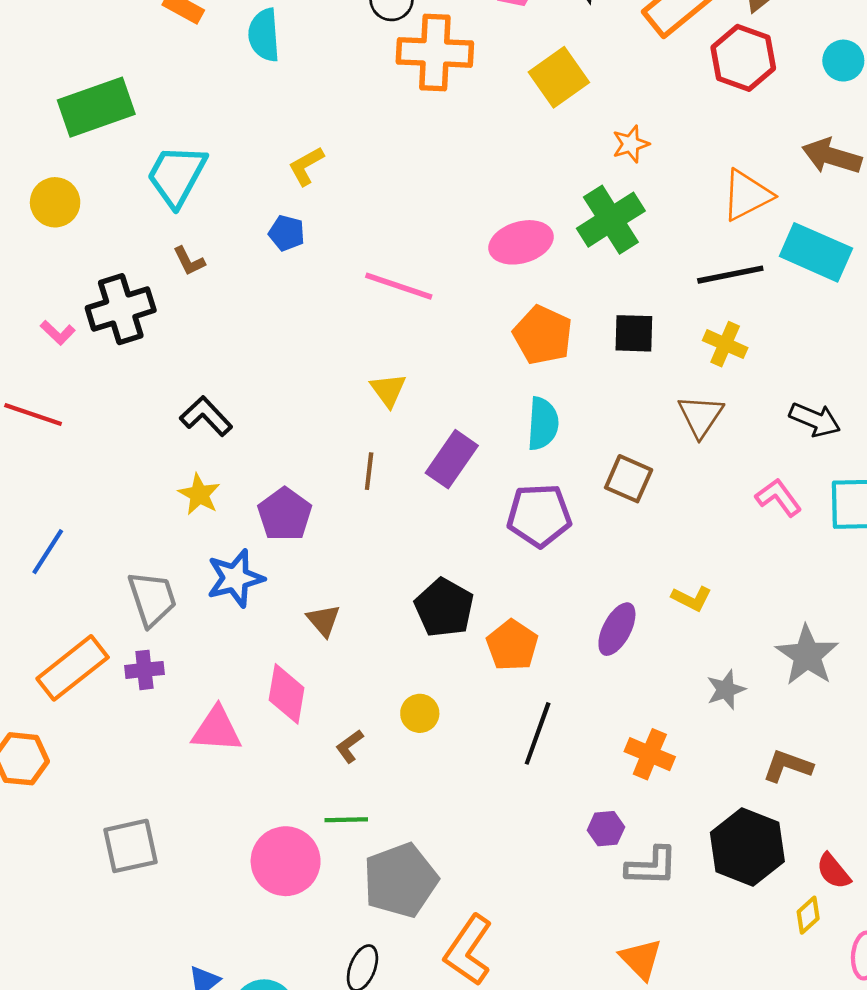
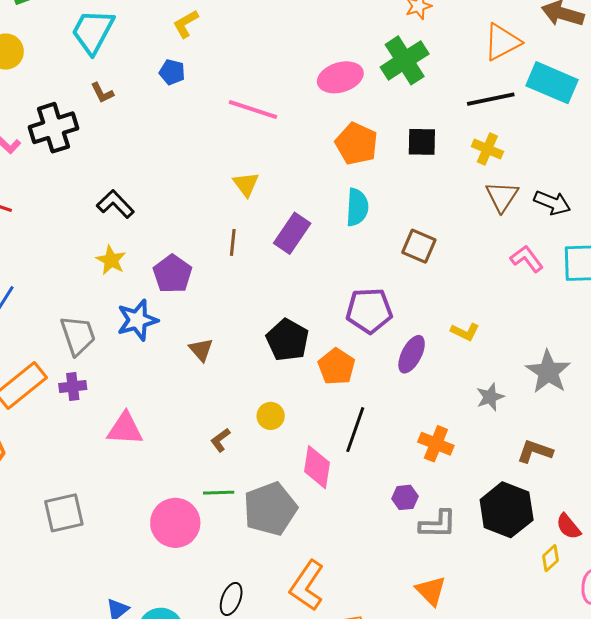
brown triangle: (701, 416) -> (502, 196), moved
purple pentagon: (539, 515) -> (369, 311), moved
pink diamond: (287, 694) -> (317, 467), moved
gray pentagon: (400, 880) -> (270, 509), moved

